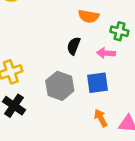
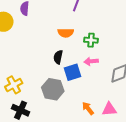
pink arrow: (106, 53) -> (91, 61), moved
blue square: (98, 83) -> (72, 72), moved

